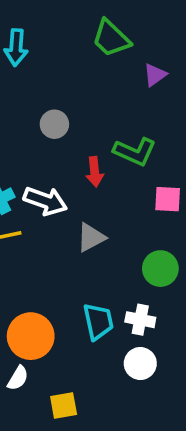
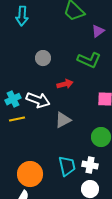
green L-shape: (135, 152) -> (89, 60), moved
red arrow: (95, 172) -> (65, 84), turned -98

